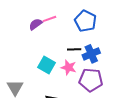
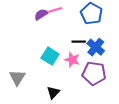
blue cross: (91, 54) -> (96, 47), turned -30

